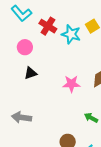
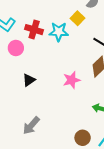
pink circle: (25, 47) -> (16, 48), moved
gray arrow: (21, 117) -> (31, 126), turned -42

